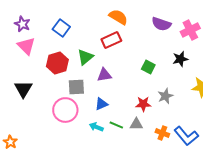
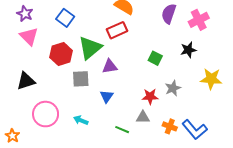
purple semicircle: (161, 24) -> (169, 14), turned 90
green triangle: (85, 57) -> (90, 48), size x1.4
black triangle: (23, 89) -> (26, 81), turned 42
blue triangle: (101, 104) -> (107, 96), turned -32
pink circle: (65, 110) -> (46, 114), moved
green line: (116, 125) -> (122, 130), moved
cyan arrow: (96, 127) -> (81, 120), moved

